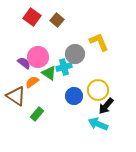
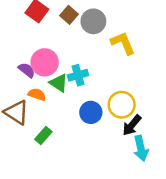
gray circle: (75, 54) -> (93, 21), moved
orange semicircle: (32, 82) -> (37, 94), turned 56
cyan arrow: (98, 124) -> (141, 148), moved, turned -126

